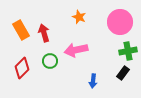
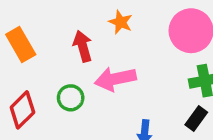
red arrow: (44, 33) -> (83, 46), moved

